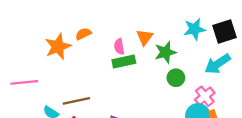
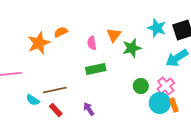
cyan star: (194, 29) -> (157, 28), turned 30
green rectangle: (124, 62) -> (96, 69), moved
green circle: (176, 78) -> (141, 86), moved

